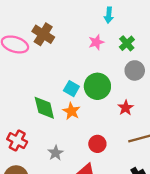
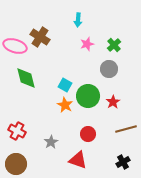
cyan arrow: (109, 15) -> (78, 20), moved
gray circle: (135, 70) -> (109, 69), moved
green circle: (97, 86) -> (88, 96), moved
green diamond: (44, 108) -> (26, 78), moved

